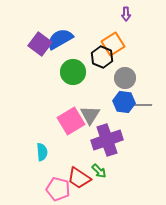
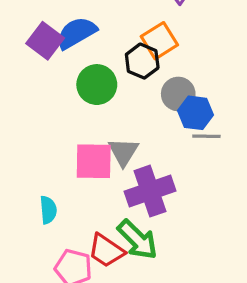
blue hexagon: (124, 102) -> (195, 113), moved
pink square: (71, 121) -> (94, 161), turned 32
green arrow: (99, 171) -> (138, 240), size x1.8

